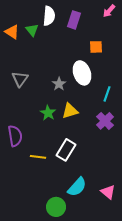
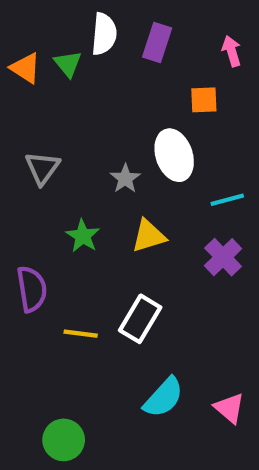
pink arrow: (109, 11) -> (232, 51), moved, turned 120
cyan line: (107, 94) -> (227, 200), turned 56
green star: (48, 113) -> (83, 236), moved
green circle: (56, 207) -> (64, 440), moved

